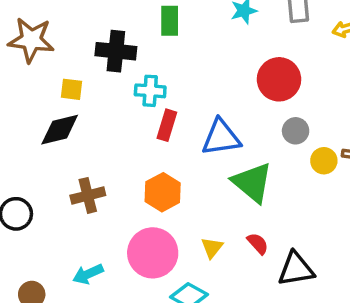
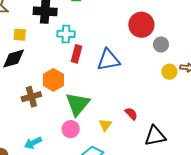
gray circle: (296, 131) -> (161, 44), moved
green triangle: (252, 182) -> (78, 104), moved, turned 32
orange hexagon: (163, 192) -> (53, 80), moved
red semicircle: (258, 244) -> (131, 114), moved
pink circle: (153, 253) -> (71, 129), size x0.6

